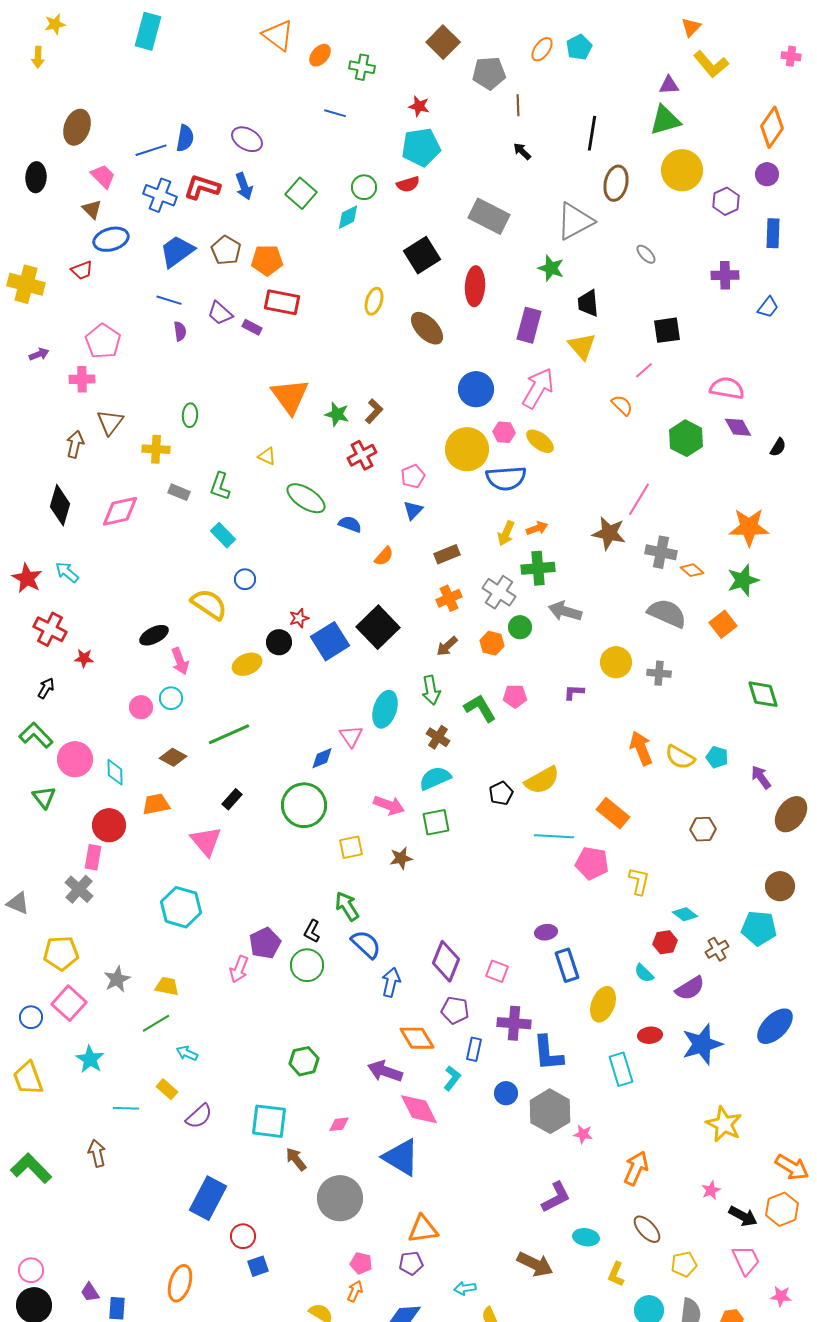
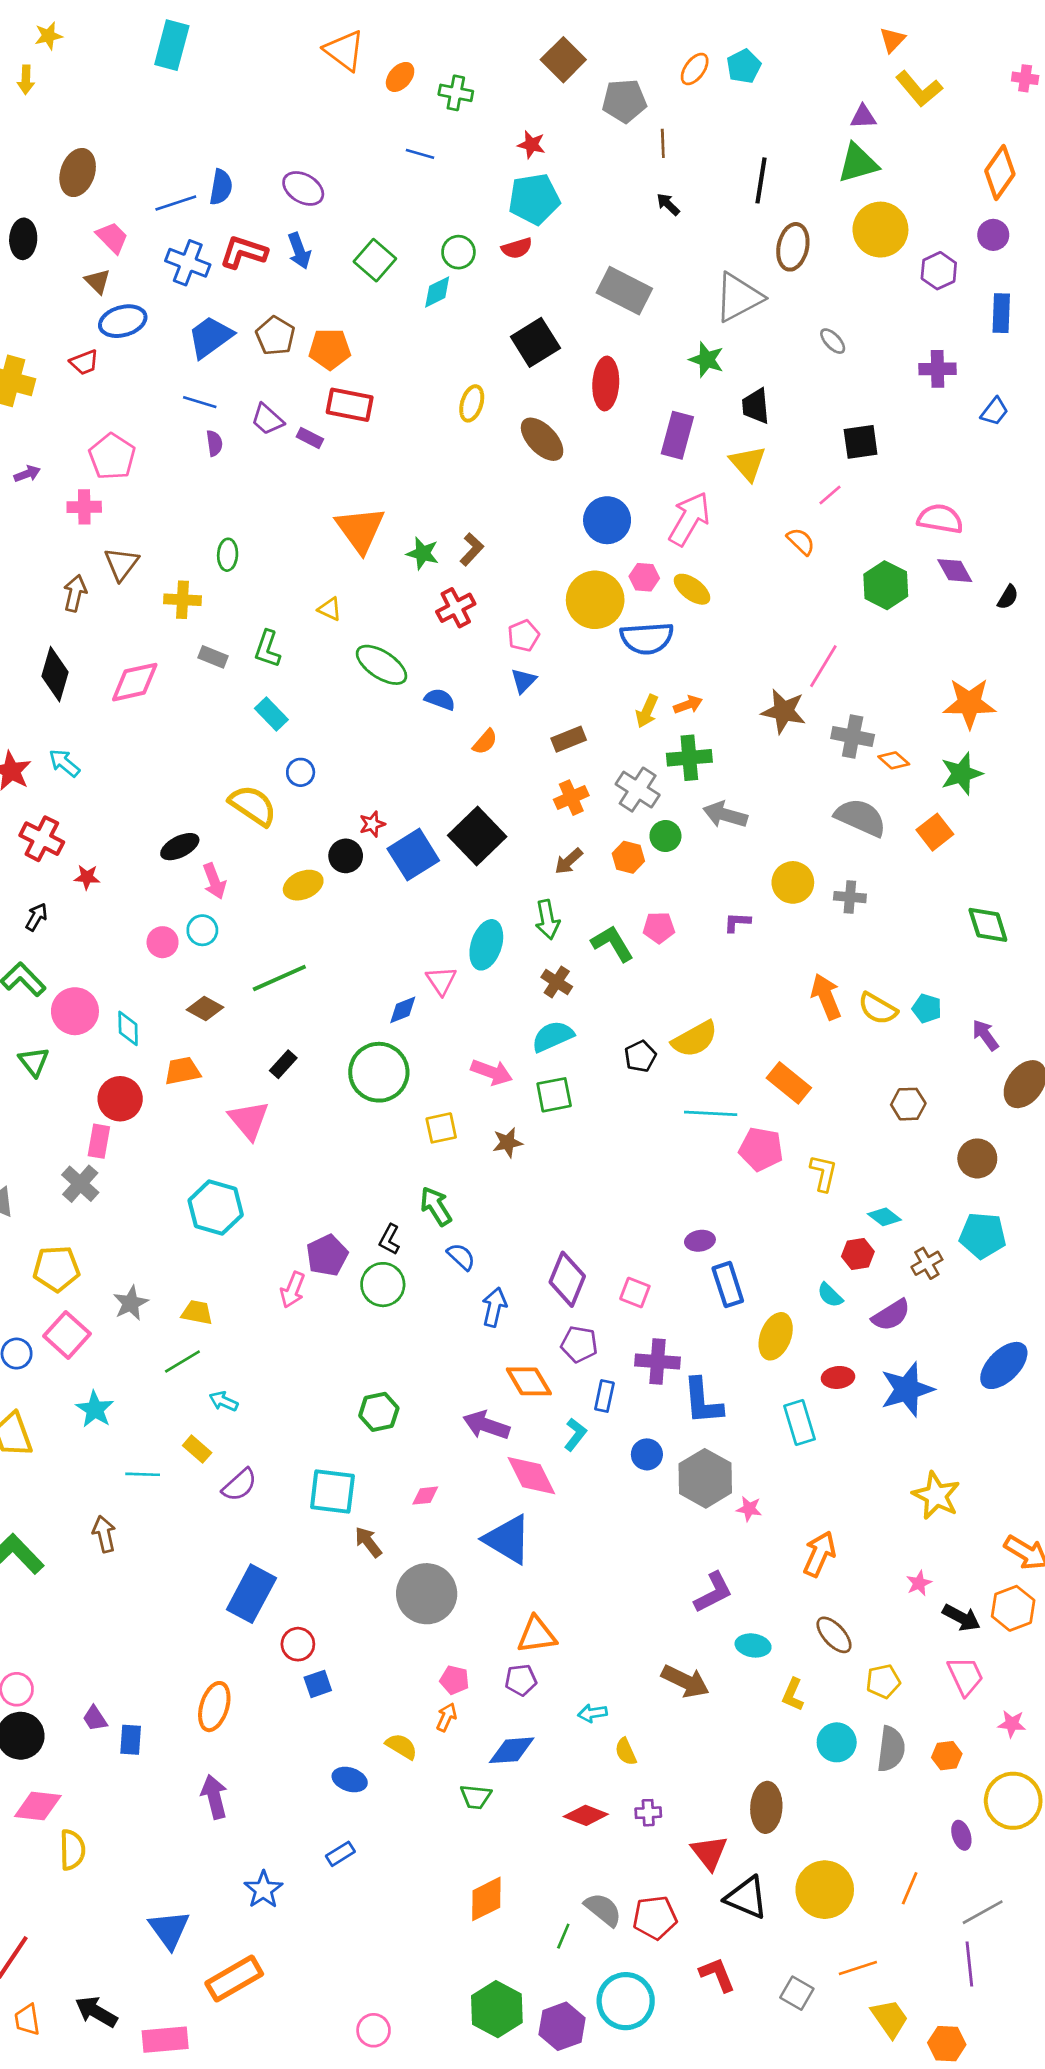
brown circle: (780, 886) -> (977, 1158), moved
blue semicircle: (366, 944) -> (461, 1257), size x0.7

